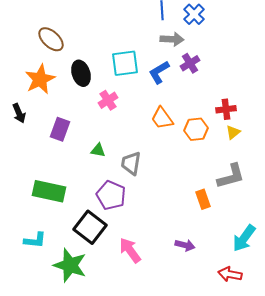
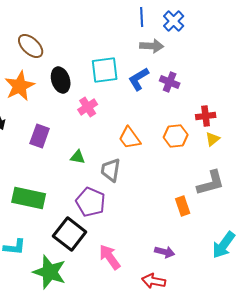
purple cross: (190, 63) -> (170, 82), moved, turned -36
orange trapezoid: (162, 118) -> (130, 138), moved
red arrow: (230, 274) -> (154, 281), moved

